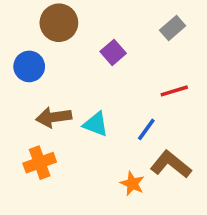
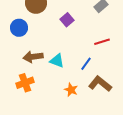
orange star: (132, 184) -> (71, 90), moved

